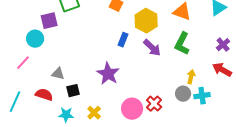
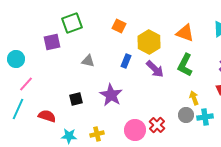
cyan circle: (35, 39) -> (16, 59), moved
gray triangle: (58, 74) -> (88, 61), moved
yellow arrow: (191, 77) -> (194, 98), turned -32
black square: (73, 91) -> (76, 99), moved
cyan line: (15, 102) -> (18, 109), moved
yellow cross: (94, 113) -> (97, 134), turned 32

